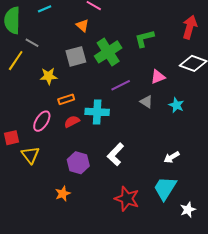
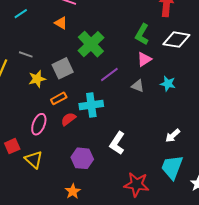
green L-shape: (144, 38) -> (142, 34), moved, turned -35
gray line: (32, 43) -> (26, 54), moved
gray square: (76, 56) -> (63, 68), moved

